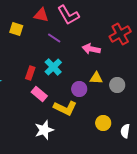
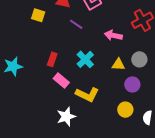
cyan cross: (53, 67) -> (85, 59), moved
gray circle: (117, 85) -> (139, 59), moved
purple circle: (79, 89) -> (132, 84), moved

